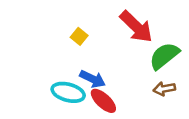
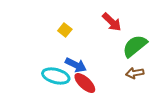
red arrow: (136, 27) -> (112, 22), size x0.7

